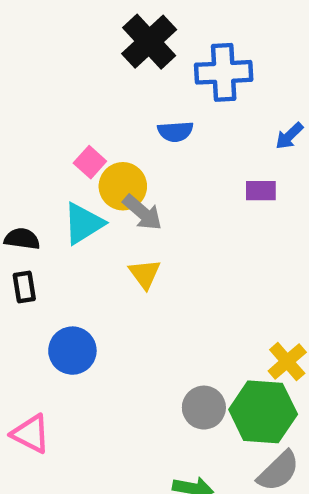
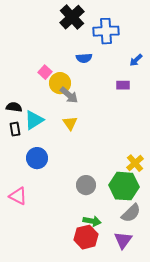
cyan triangle: (83, 223) -> (34, 120), moved
gray circle: (204, 408) -> (86, 185), moved

